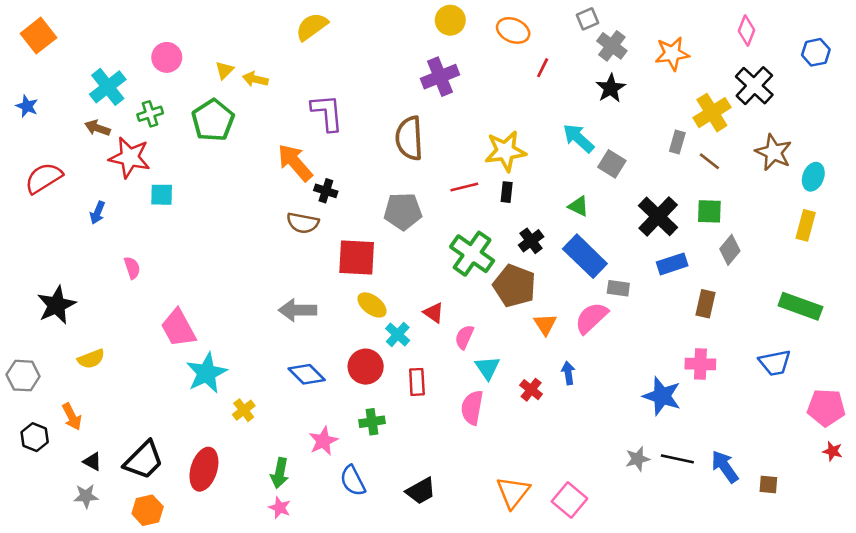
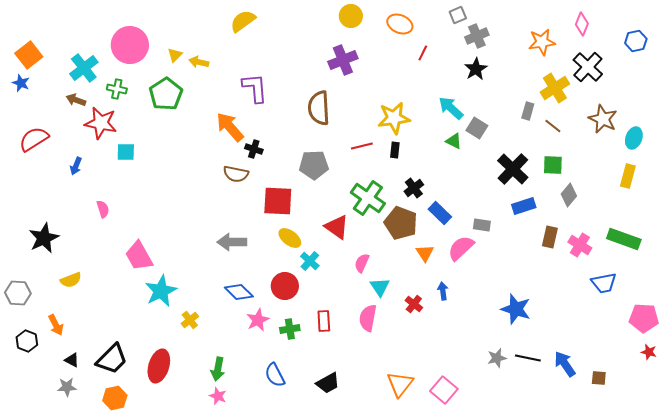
orange square: (38, 36) -> (29, 55), moved
gray cross: (612, 46) -> (477, 36), turned 30
orange star: (672, 54) -> (542, 42), moved
pink circle: (167, 57) -> (130, 45), size x1.6
green cross: (150, 114) -> (117, 89), turned 30
green triangle: (579, 206) -> (454, 141), moved
blue rectangle: (585, 256) -> (440, 213), moved, size x0.7
red triangle: (434, 313) -> (337, 227), moved, size x1.5
pink cross: (700, 364) -> (580, 245), moved, turned 30
red rectangle: (417, 382) -> (324, 321), moved
pink star: (323, 441) -> (258, 320), moved

